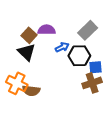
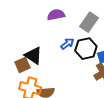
purple semicircle: (47, 30) -> (56, 15), moved
brown square: (29, 35) -> (22, 65), moved, turned 35

